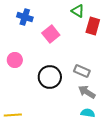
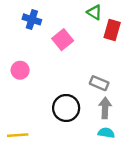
black circle: (50, 77) -> (66, 108), moved
gray arrow: (87, 92) -> (105, 108), turned 60

